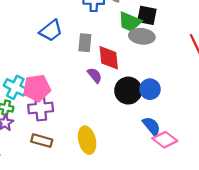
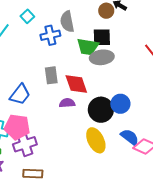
blue trapezoid: (51, 31) -> (20, 95), moved
purple semicircle: (95, 75) -> (67, 103), turned -42
pink pentagon: (37, 88) -> (17, 127), turned 30
yellow ellipse: (87, 140) -> (96, 140), moved

